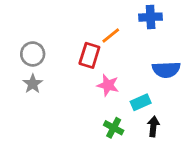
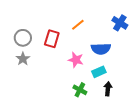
blue cross: (151, 17) -> (120, 23), moved, turned 35
red rectangle: (89, 55) -> (52, 39), moved
blue semicircle: (166, 70) -> (101, 49), moved

